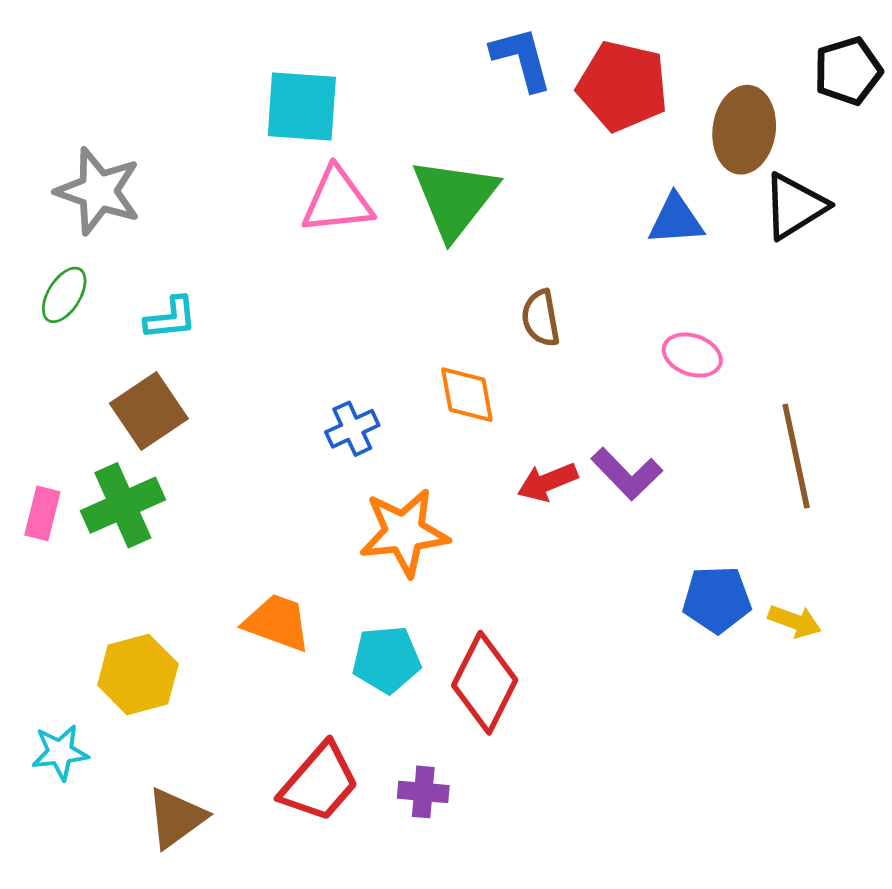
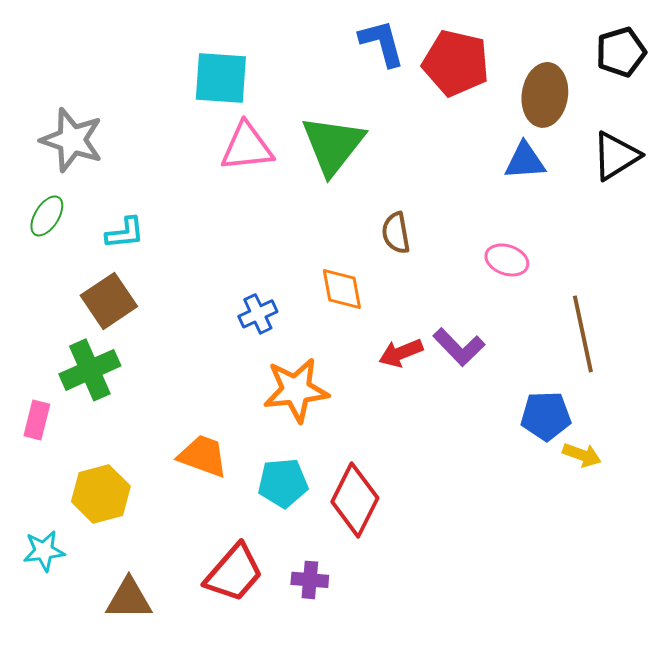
black triangle: (795, 206) -> (616, 156), moved
blue triangle: (676, 220) -> (525, 161), moved
pink rectangle: (42, 513) -> (37, 420), moved
blue pentagon: (717, 599) -> (546, 416), moved
brown triangle: (176, 818) -> (129, 599), turned 36

